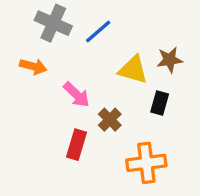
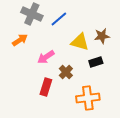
orange arrow: (33, 66) -> (20, 40), turned -49
pink arrow: (76, 95) -> (46, 57), turned 102
black rectangle: (160, 103) -> (96, 62), turned 56

